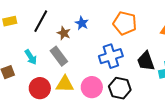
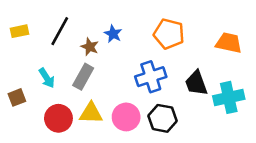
gray rectangle: (59, 56) -> (83, 77), turned 66

